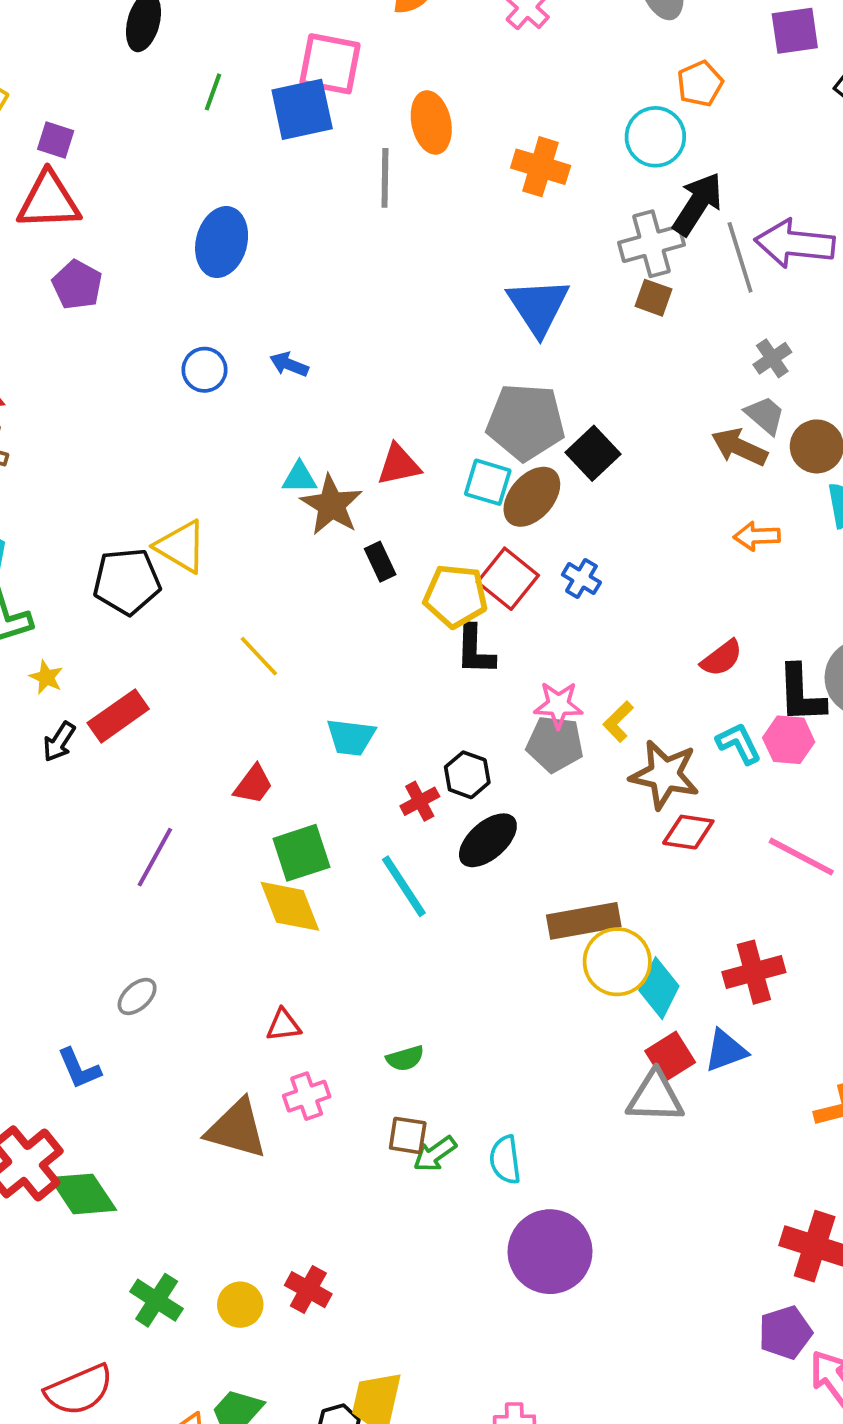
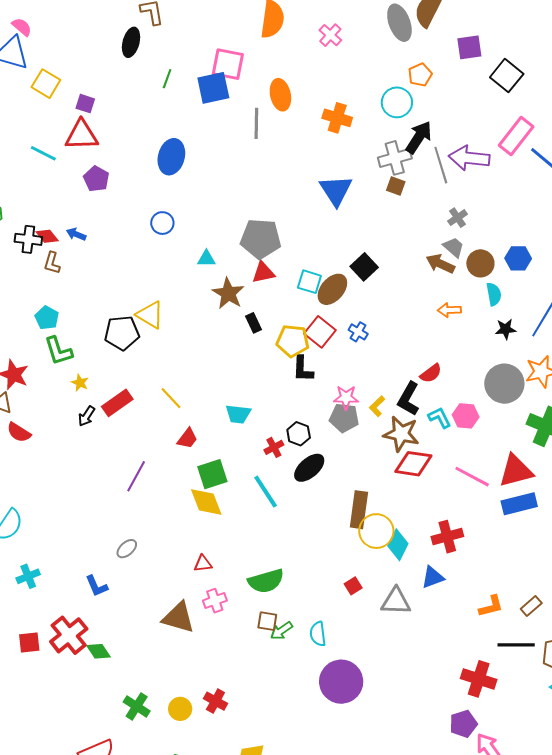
blue arrow: (289, 364) -> (76, 234), moved
gray pentagon: (526, 422) -> (261, 239), moved
cyan triangle: (299, 477) -> (206, 259), moved
yellow line: (259, 656) -> (171, 398), moved
black L-shape: (801, 694) -> (408, 399), moved, turned 32
red diamond: (688, 832) -> (413, 464), size x1.4
brown rectangle: (584, 921) -> (359, 510), turned -72
red square: (670, 1057) -> (353, 586), moved, size x0.7
green semicircle: (405, 1058) -> (266, 581), size x1.8
green diamond: (83, 1194) -> (99, 651), size x0.7

